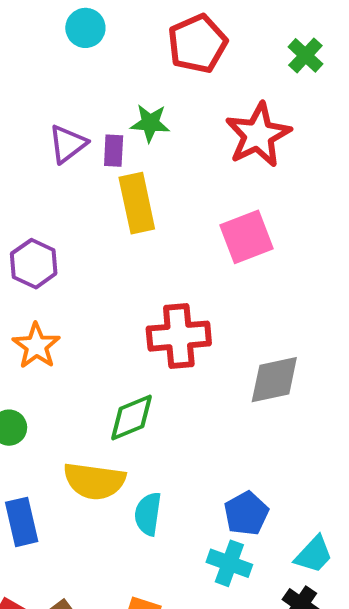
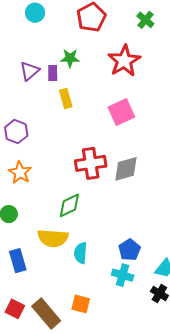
yellow rectangle: (137, 203) -> (66, 98), size x0.7
gray diamond: (274, 380) -> (126, 169), moved

